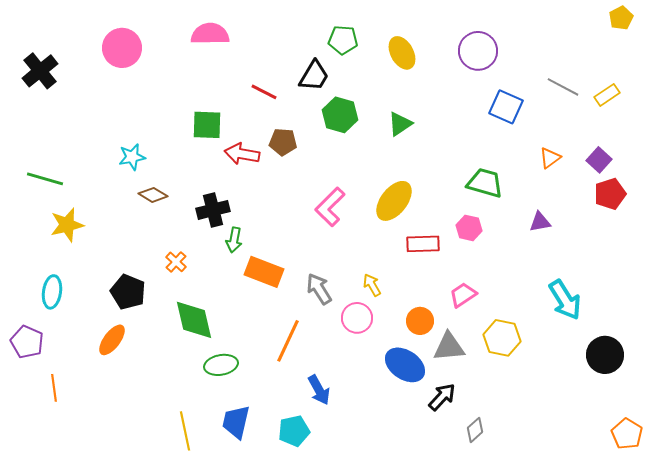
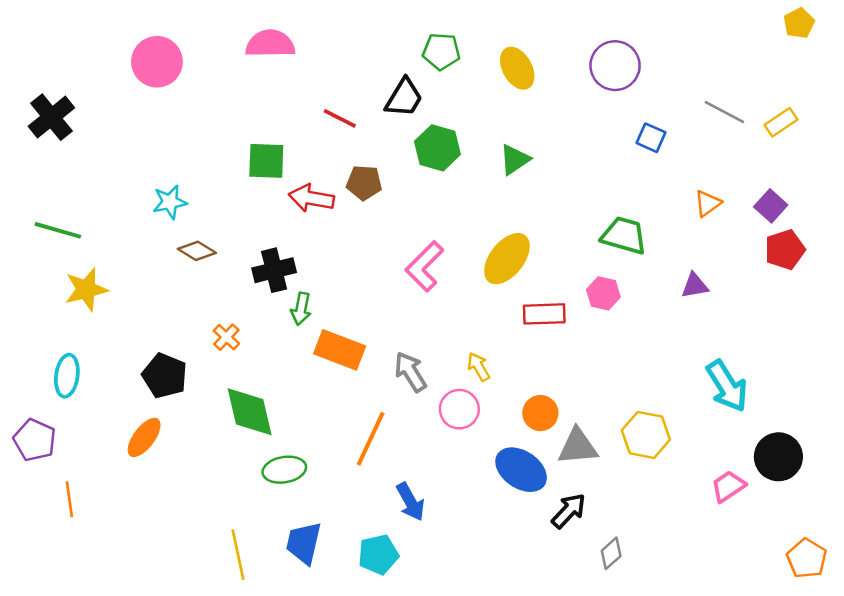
black cross: (40, 71) -> (51, 117), moved
blue square: (506, 107) -> (651, 138), size x0.7
pink trapezoid: (463, 295) -> (728, 486), moved

